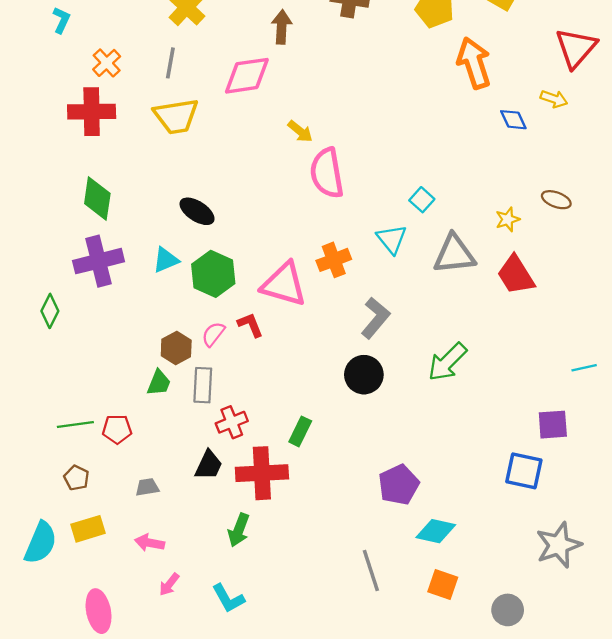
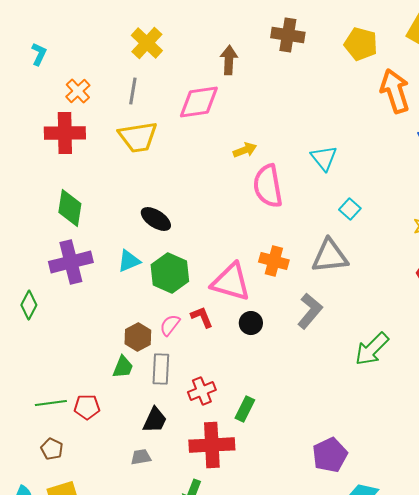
yellow arrow: (300, 131) -> (245, 150), turned -60
cyan triangle: (392, 239) -> (324, 158), moved
gray triangle: (454, 254) -> (330, 256), moved
orange cross: (334, 260) -> (274, 261), turned 36
black circle: (364, 375) -> (251, 323), moved, size x0.7
red cross: (232, 422) -> (202, 391), moved
black trapezoid: (209, 465) -> (155, 420), moved
gray trapezoid: (147, 487) -> (141, 457), moved

